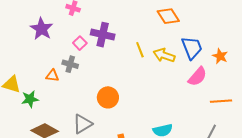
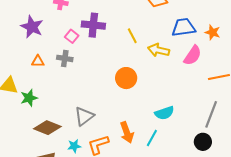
blue trapezoid: (192, 48) -> (184, 27), turned -70
yellow arrow: (164, 55) -> (159, 50), moved
orange triangle: (52, 76) -> (38, 61), moved
orange circle: (108, 97) -> (126, 78), moved

